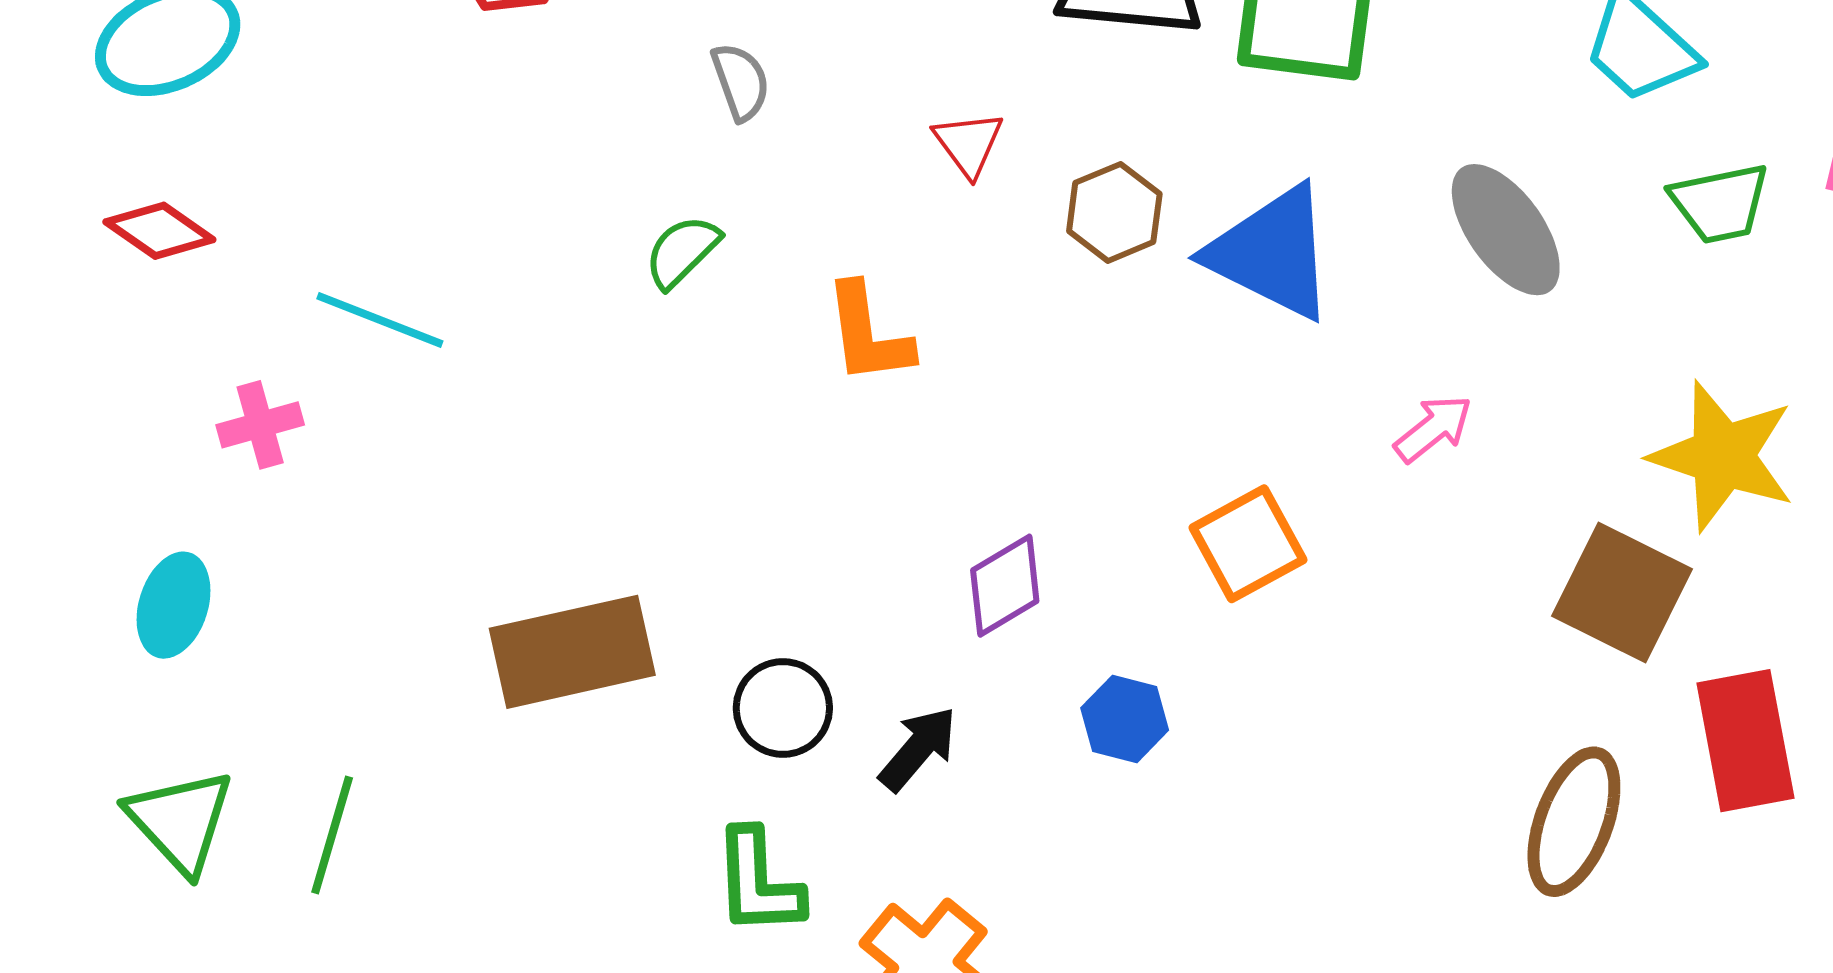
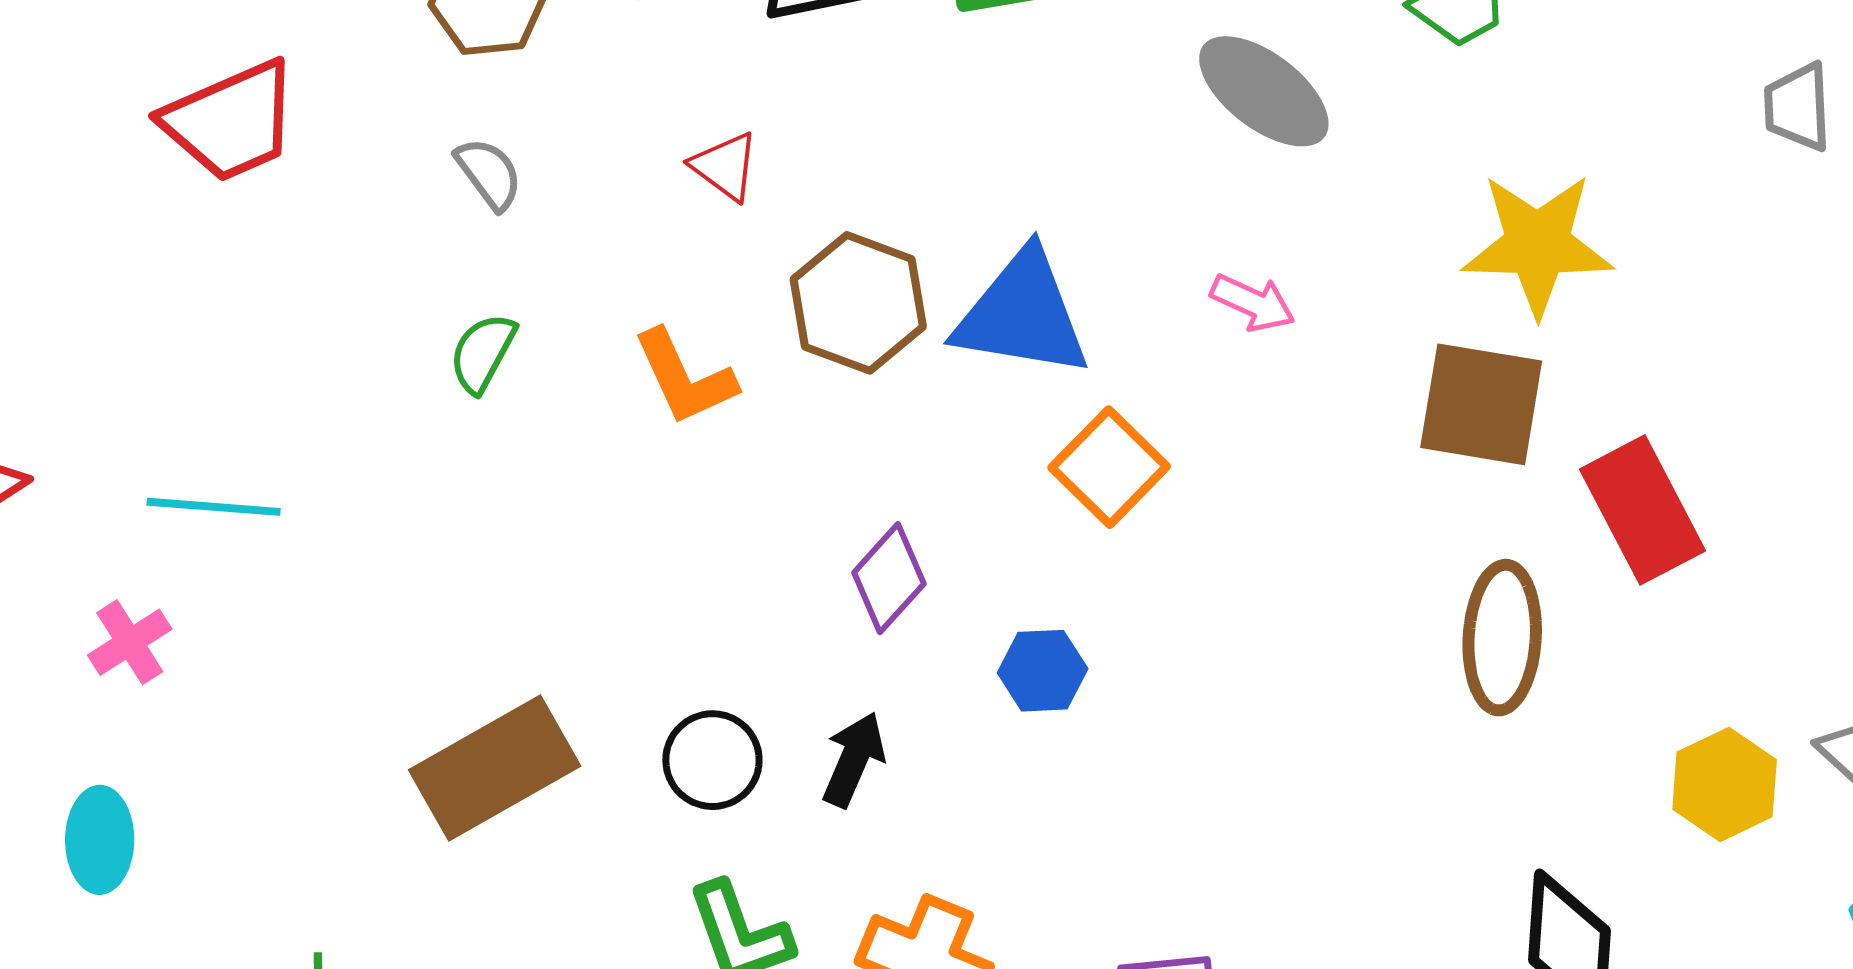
brown hexagon: (1114, 212) -> (858, 303), moved, size x1.4
blue triangle: (1272, 253) -> (1022, 314), moved
pink arrow: (1433, 428) -> (1253, 303), turned 80

